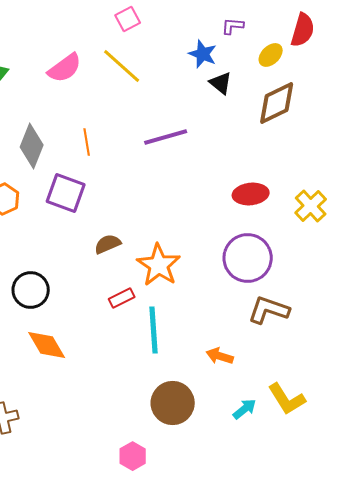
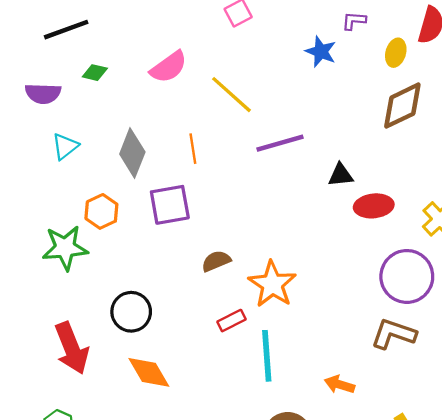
yellow ellipse: (271, 55) -> (396, 53), turned -30
yellow line: (122, 66) -> (232, 95), moved
black triangle: (221, 83) -> (341, 175), moved, turned -45
purple square: (66, 193) -> (170, 205), turned -30
purple circle: (248, 258) -> (407, 276), moved

